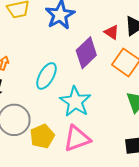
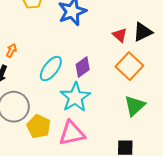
purple diamond: (86, 53) -> (83, 67), moved, size x0.7
yellow pentagon: (42, 136) -> (39, 126), turned -30

